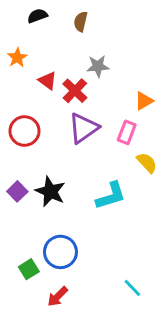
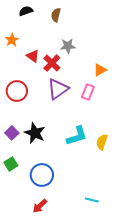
yellow semicircle: (147, 163) -> (102, 142), moved, turned -119
green square: (29, 269) -> (11, 164), moved
cyan line: (132, 288) -> (92, 200), turned -32

